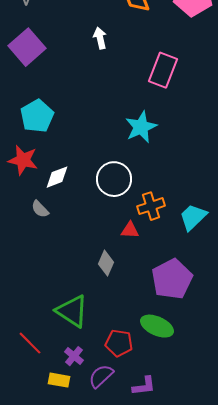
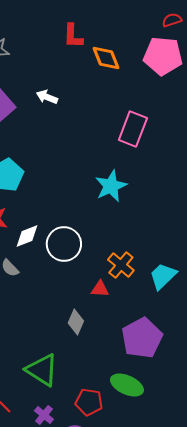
white arrow: (100, 38) -> (47, 97), moved, turned -55
white circle: (114, 179) -> (64, 244), moved
orange cross: (151, 206) -> (121, 265), turned -32

